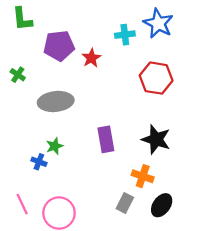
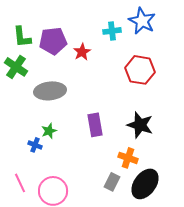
green L-shape: (22, 19) -> (22, 37), moved
green cross: (18, 75) -> (16, 67), size x1.6
black ellipse: (162, 205) -> (145, 184), size x1.4

